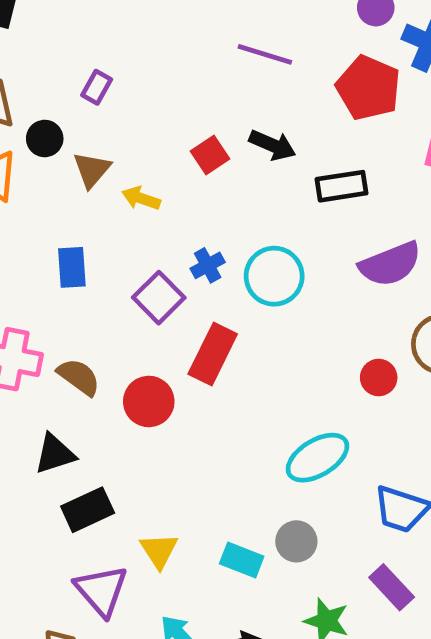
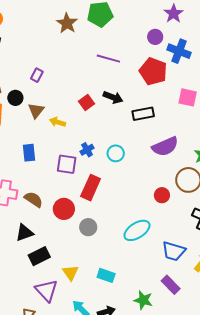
cyan circle: (274, 276) -> (116, 153), size x0.7
purple square: (159, 298) -> (67, 164), turned -35
gray circle: (296, 541) -> (88, 227), moved

